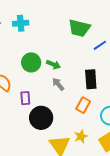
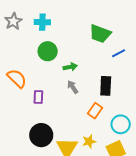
green circle: (31, 62) -> (48, 51), moved
green arrow: (53, 65) -> (70, 67), turned -40
black circle: (41, 118) -> (41, 135), moved

